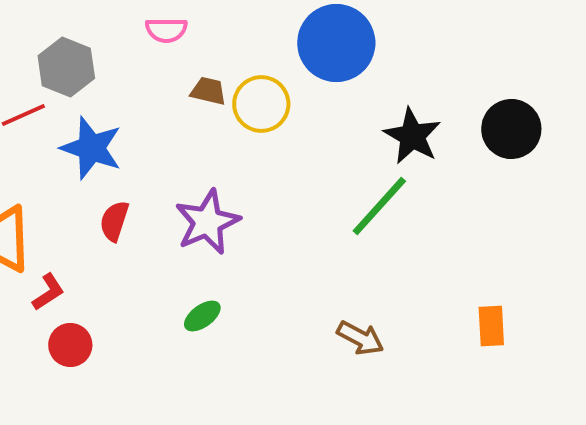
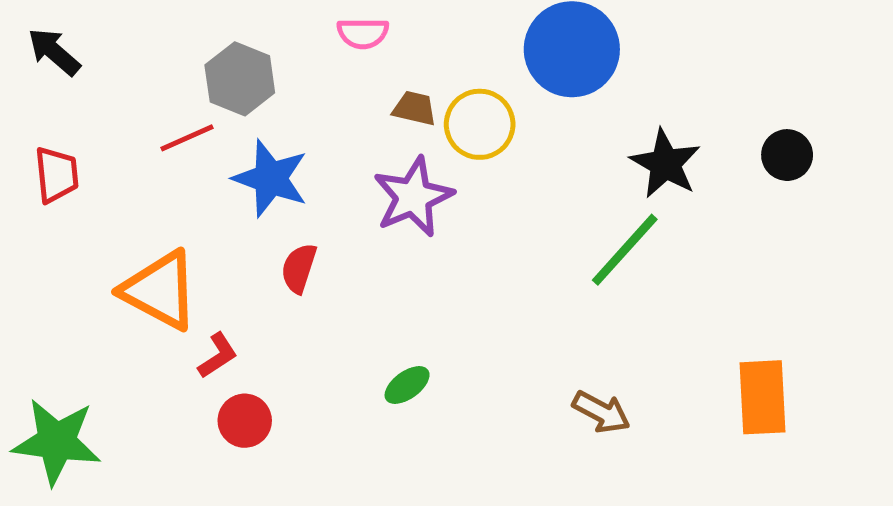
black circle: (511, 129) -> (787, 155), size x0.7
purple star: (207, 222) -> (413, 197), moved
orange rectangle: (491, 326) -> (762, 397), size x1.5

